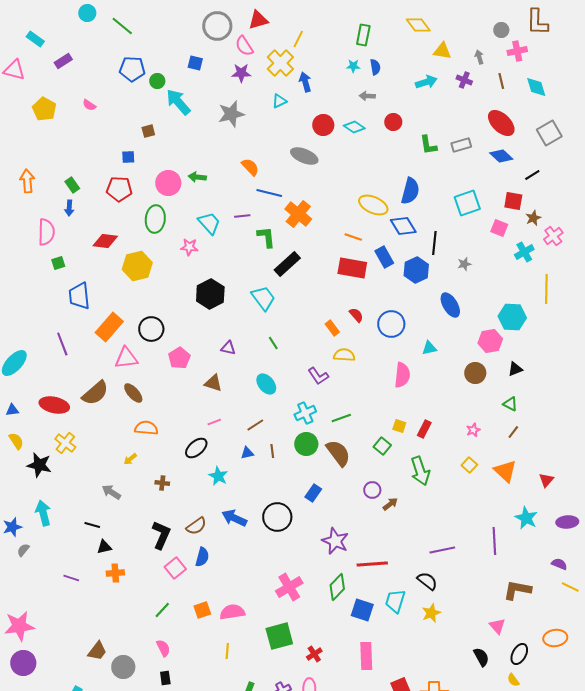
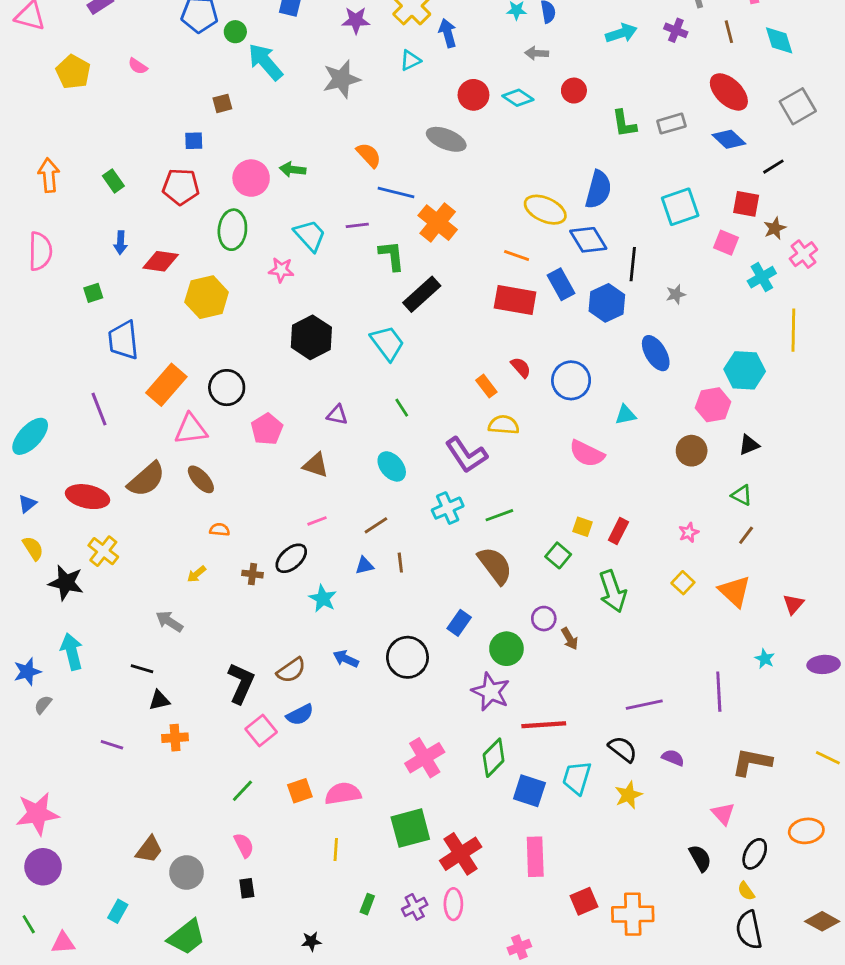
blue arrow: (69, 208) -> (121, 243), moved
pink semicircle: (46, 232) -> (40, 251), moved
pink semicircle: (402, 375) -> (587, 454), turned 110
purple L-shape: (318, 376) -> (466, 455), size x1.4
blue triangle: (12, 410) -> (27, 504), turned -32
orange semicircle: (146, 428) -> (220, 530), size x0.6
green circle: (306, 444) -> (506, 649), moved
brown cross: (162, 483) -> (253, 574), moved
brown arrow: (390, 504) -> (570, 639), turned 98
blue arrow: (234, 518) -> (346, 659), size x0.7
cyan star: (526, 518) -> (765, 659), size x0.6
blue semicircle: (202, 557) -> (300, 715), turned 48
purple semicircle: (559, 564) -> (673, 758), moved
red cross: (314, 654) -> (461, 854), size x1.8

